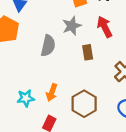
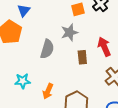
red arrow: (105, 27) -> (104, 47), moved
cyan star: (26, 98) -> (23, 81), moved

